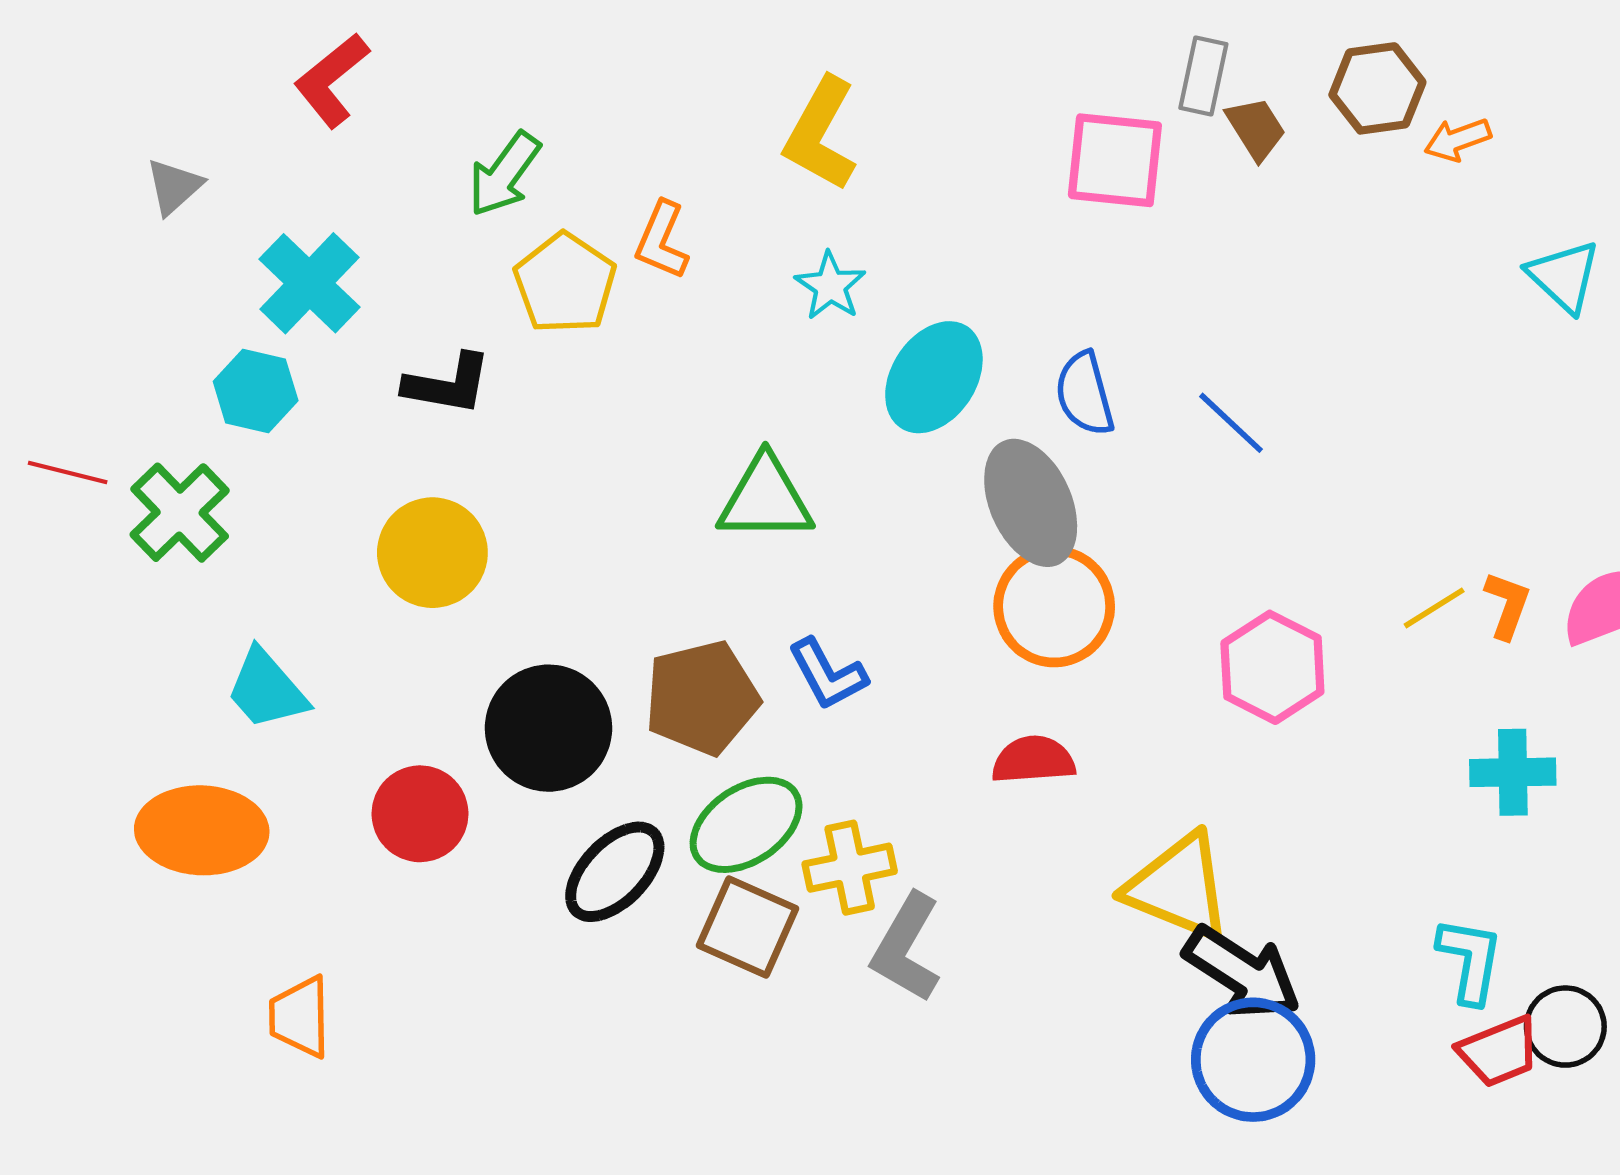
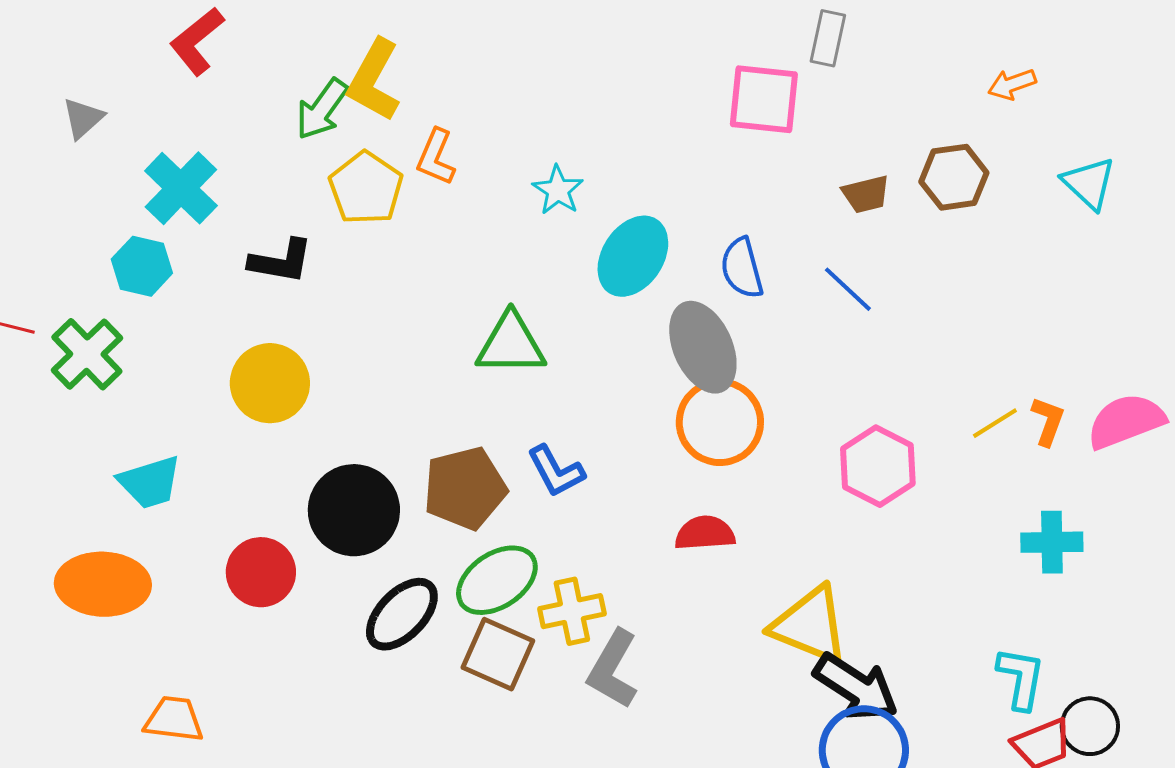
brown hexagon: (1377, 88) -> (954, 177), moved
brown trapezoid: (1256, 128) -> (866, 194), moved, turned 108
yellow L-shape: (821, 134) -> (374, 80), moved
cyan trapezoid: (267, 689) -> (150, 482), turned -66
orange trapezoid: (300, 1017) -> (174, 719), turned 98

